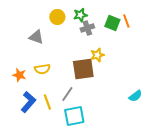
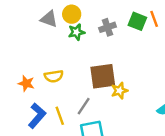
green star: (80, 15) -> (76, 32), moved
gray triangle: (36, 37) -> (49, 19), moved
yellow star: (97, 55) -> (119, 91), moved

